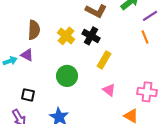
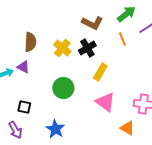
black cross: (91, 36) -> (87, 48), turned 30
orange line: (145, 37) -> (122, 39), moved
pink triangle: (109, 90) -> (105, 102), size x1.5

